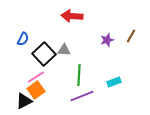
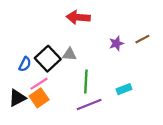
brown line: (131, 36) -> (142, 39), turned 32
blue semicircle: (23, 39) -> (25, 64), moved
black triangle: (24, 101) -> (17, 98), moved

